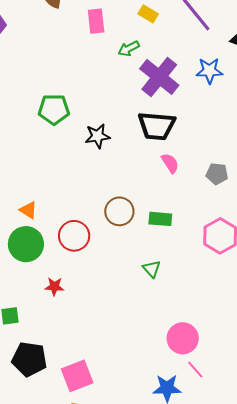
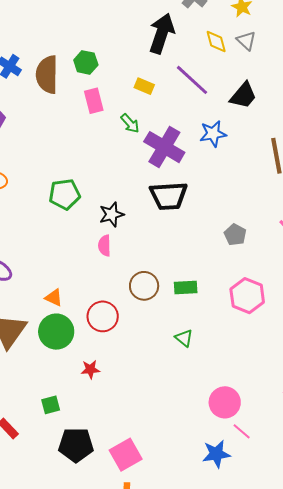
green arrow: (129, 49) -> (130, 123), turned -95
pink semicircle: (170, 163) -> (105, 246), moved, turned -140
gray pentagon: (217, 174) -> (235, 235), turned 30

